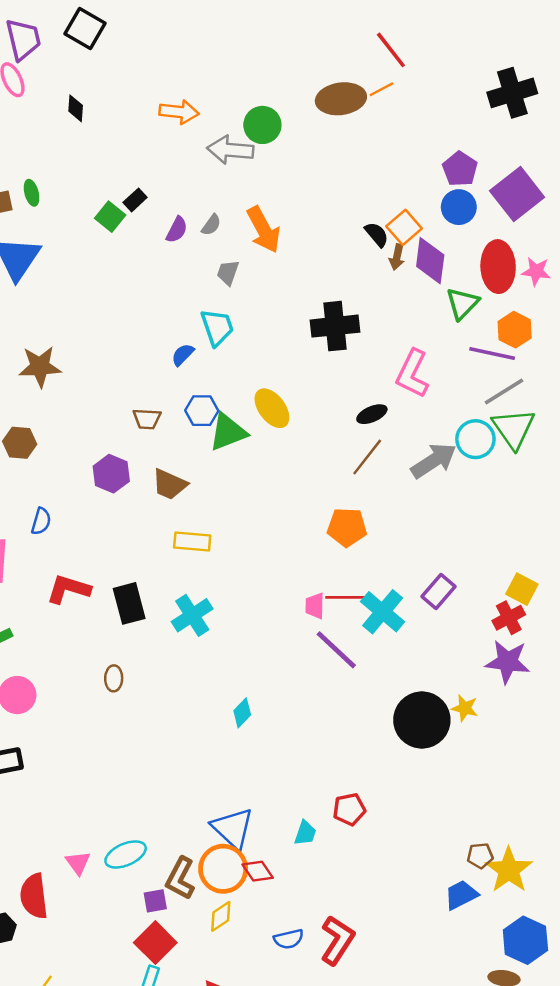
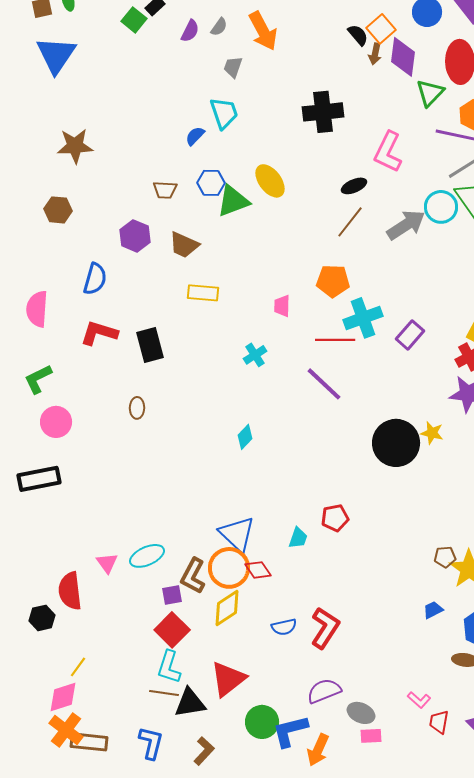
blue semicircle: (41, 521) -> (95, 279), moved, size x1.4
pink trapezoid: (315, 606) -> (282, 306), moved
cyan cross: (383, 612) -> (363, 318), moved, turned 30
cyan cross: (192, 615) -> (255, 355), moved, size x0.7
blue trapezoid: (461, 895) -> (433, 610), moved, size x0.7
yellow diamond: (221, 916) -> (227, 608), size x1.4

